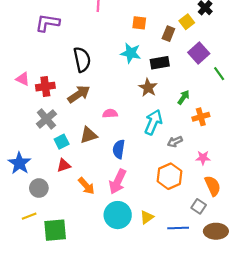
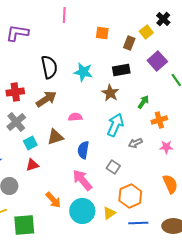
cyan star: (131, 53) -> (83, 72), moved
pink star: (203, 158) -> (166, 147), moved
orange hexagon: (169, 176) -> (130, 196), moved
pink arrow: (118, 182) -> (82, 180), turned 115
orange arrow: (86, 186) -> (53, 200), moved
gray square: (199, 206) -> (113, 167), moved

